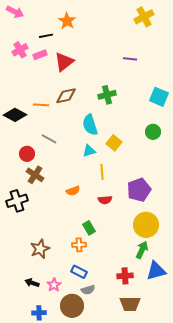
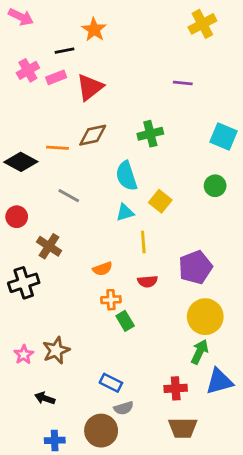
red circle: (27, 154) -> (17, 217), moved
orange cross: (79, 245) -> (111, 300), moved
pink star: (54, 285) -> (24, 355), moved

